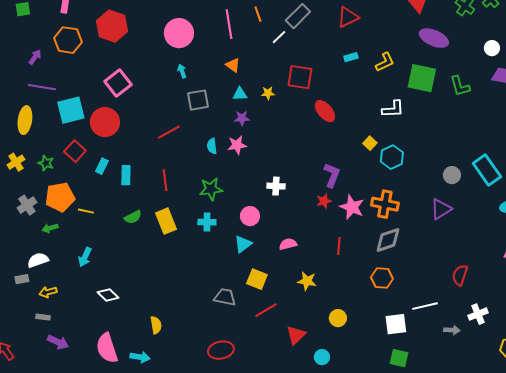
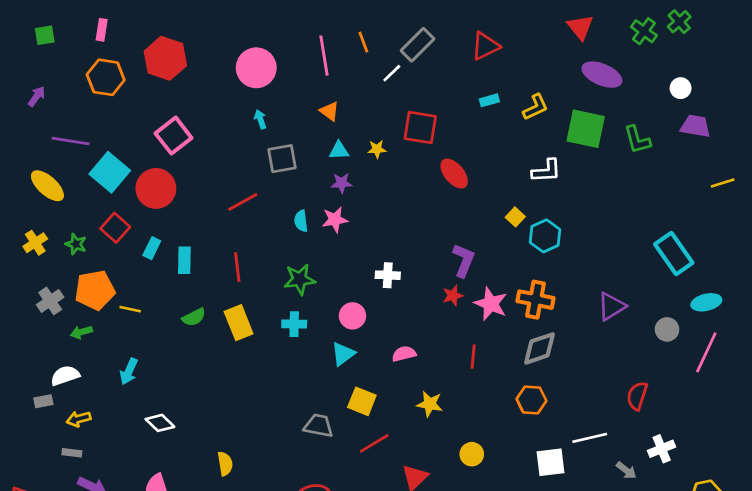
purple arrow: (35, 57) -> (37, 96), moved
cyan square: (71, 110) -> (110, 172), turned -36
yellow ellipse: (25, 120) -> (47, 186), turned -56
gray circle: (452, 175) -> (667, 329), moved
gray arrow: (452, 330) -> (626, 470), turned 35

